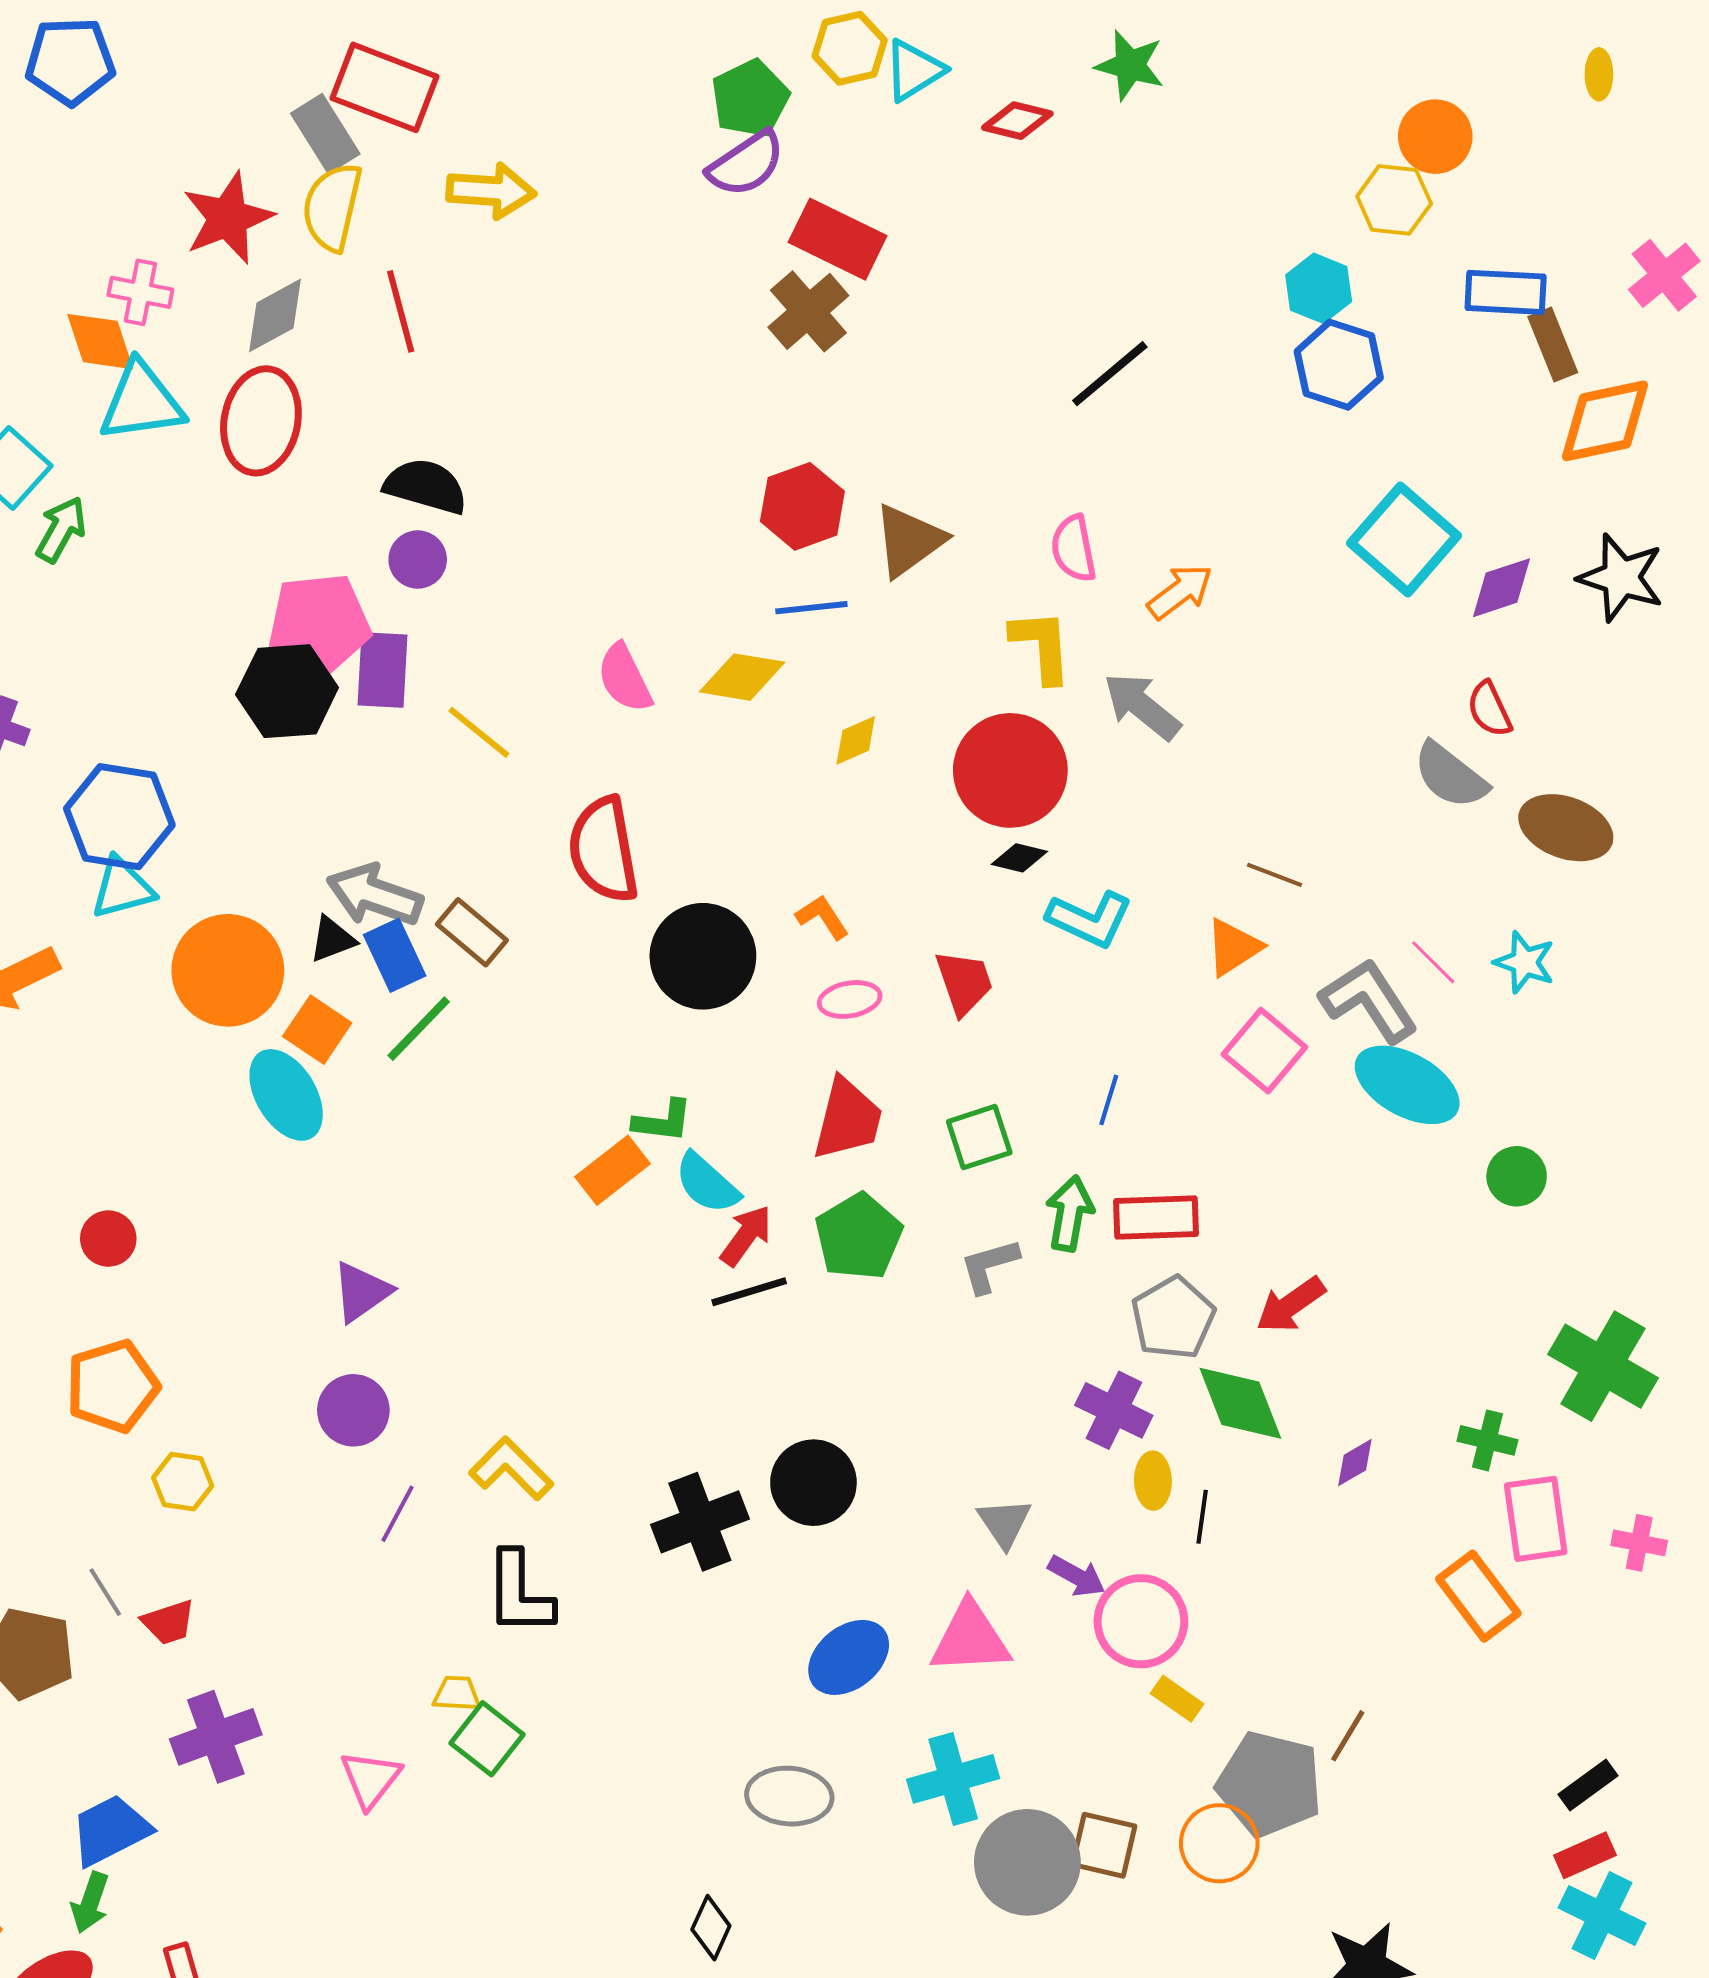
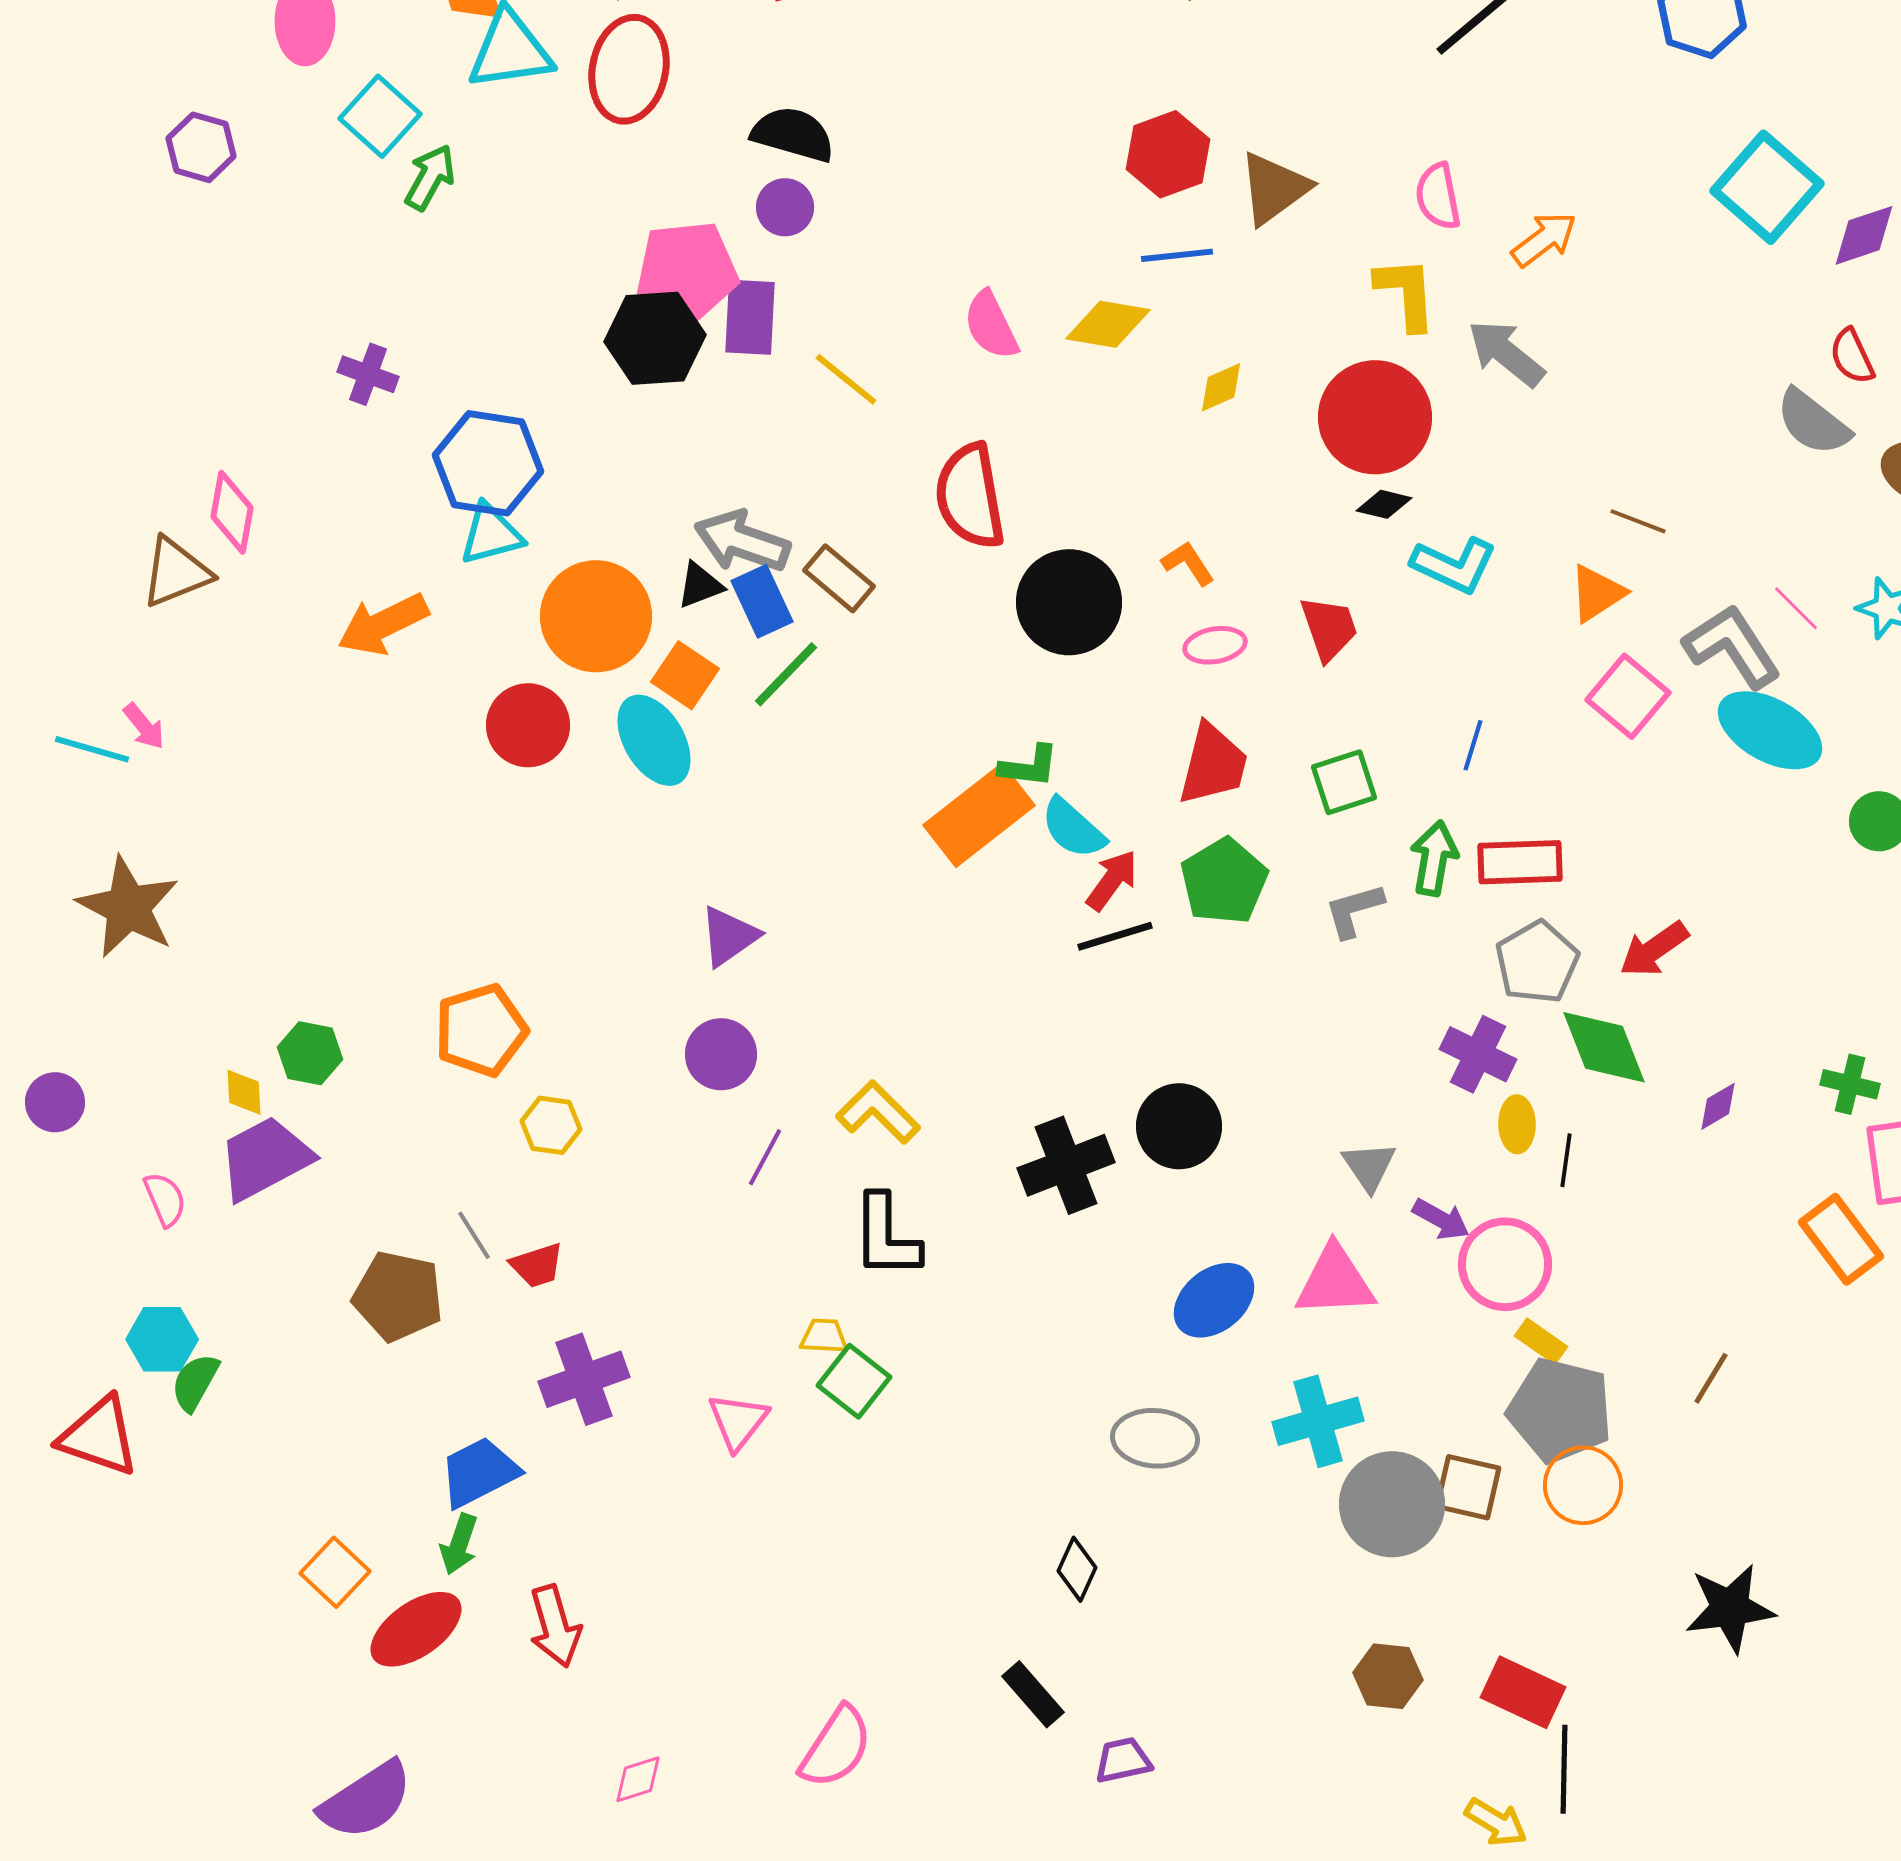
orange rectangle: (613, 1170) -> (979, 815), size x1.5
red circle: (108, 1239) -> (528, 725), moved, size x1.5
gray pentagon: (1269, 1784) -> (1560, 1410), moved

